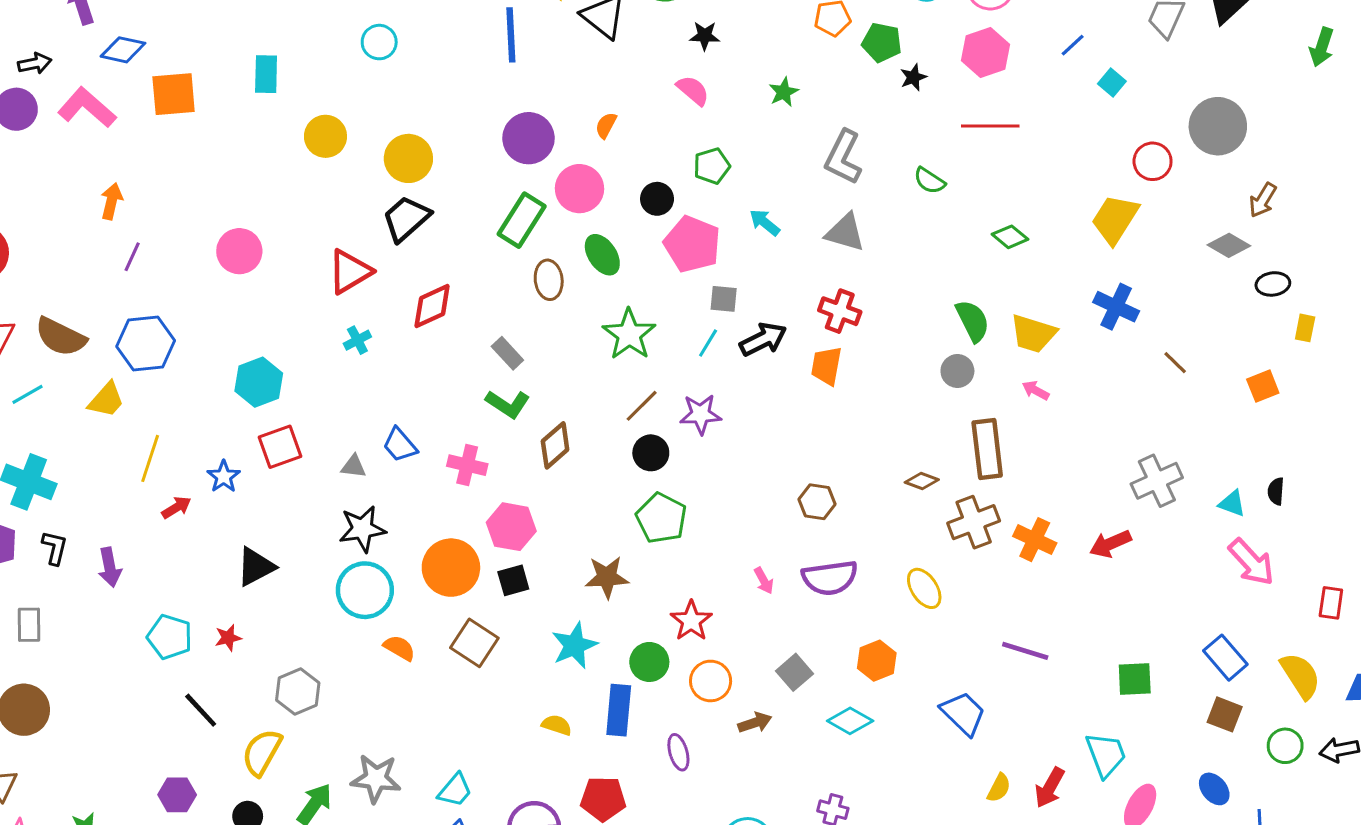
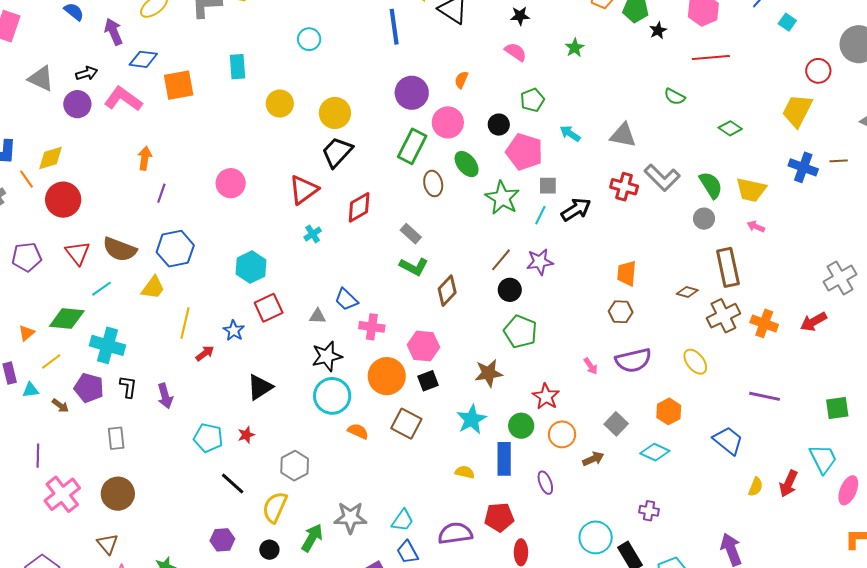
gray L-shape: (843, 157) -> (662, 178), moved, turned -66
green star: (629, 334) -> (502, 198), moved
brown line: (1175, 363) -> (839, 161), moved, turned -42
orange trapezoid: (826, 366) -> (627, 273), moved
pink cross: (467, 465) -> (372, 327), moved

